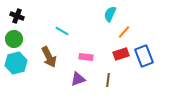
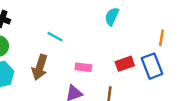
orange line: (124, 32) -> (161, 38), moved, turned -32
brown arrow: (49, 57) -> (40, 67), turned 45

